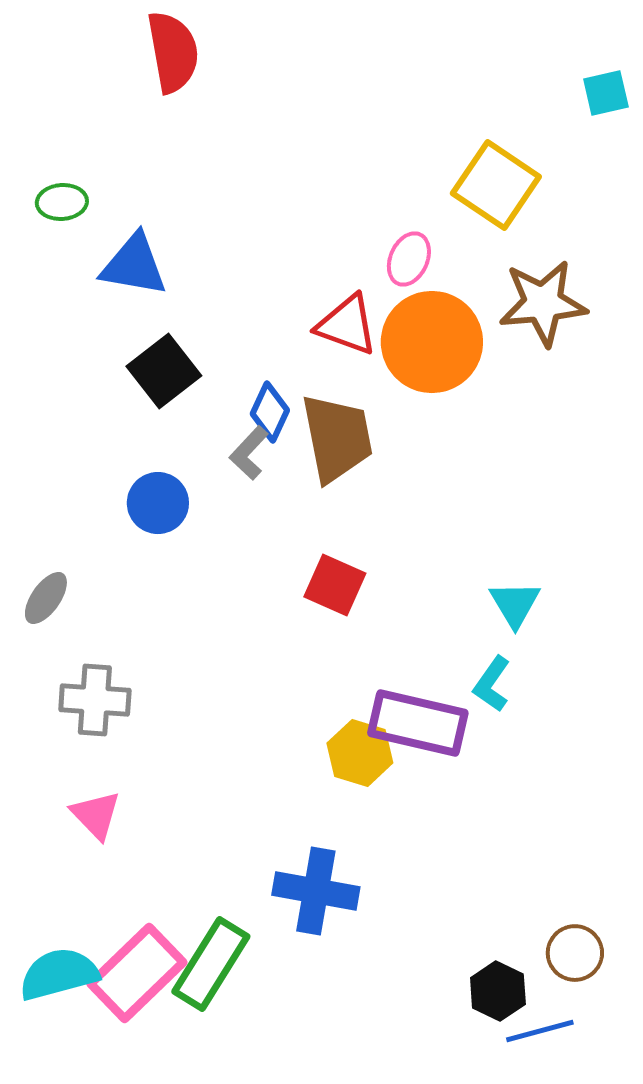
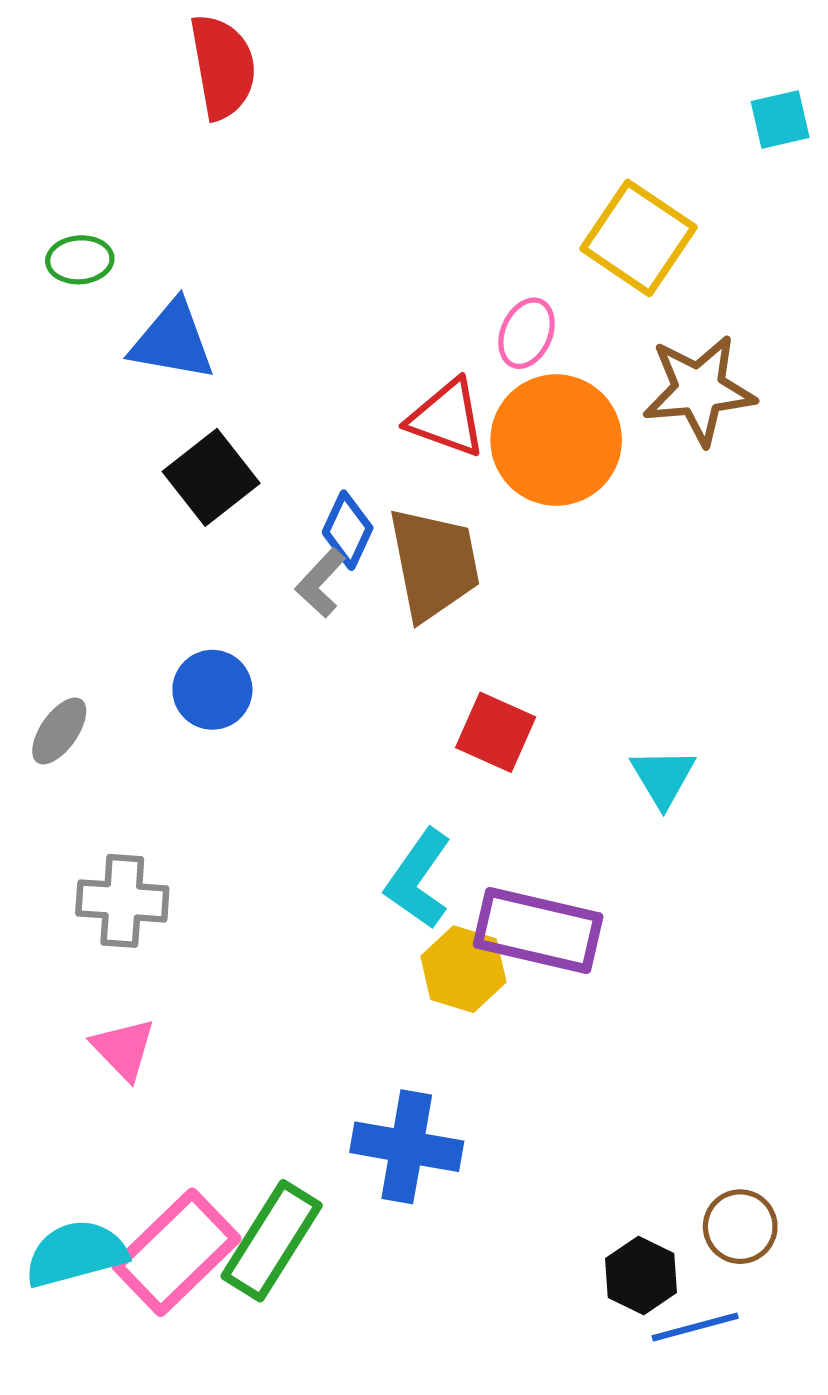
blue circle: (158, 503) -> (212, 690), moved
red square: (335, 585) -> (496, 732), moved
gray ellipse: (46, 598) -> (59, 731), moved
cyan L-shape: (492, 684) -> (418, 879), moved, size x1.4

